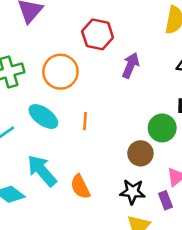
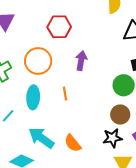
purple arrow: (131, 65) -> (81, 61), moved
cyan ellipse: (43, 116) -> (33, 97), turned 70
brown circle: (140, 153) -> (120, 114), moved

